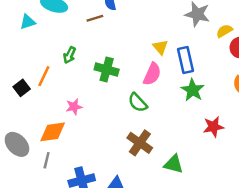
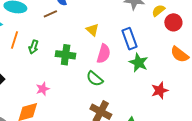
yellow triangle: (160, 47) -> (92, 30), moved
orange line: (44, 76) -> (15, 40), moved

